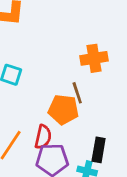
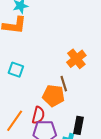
orange cross: (94, 58) -> (76, 59), turned -30

